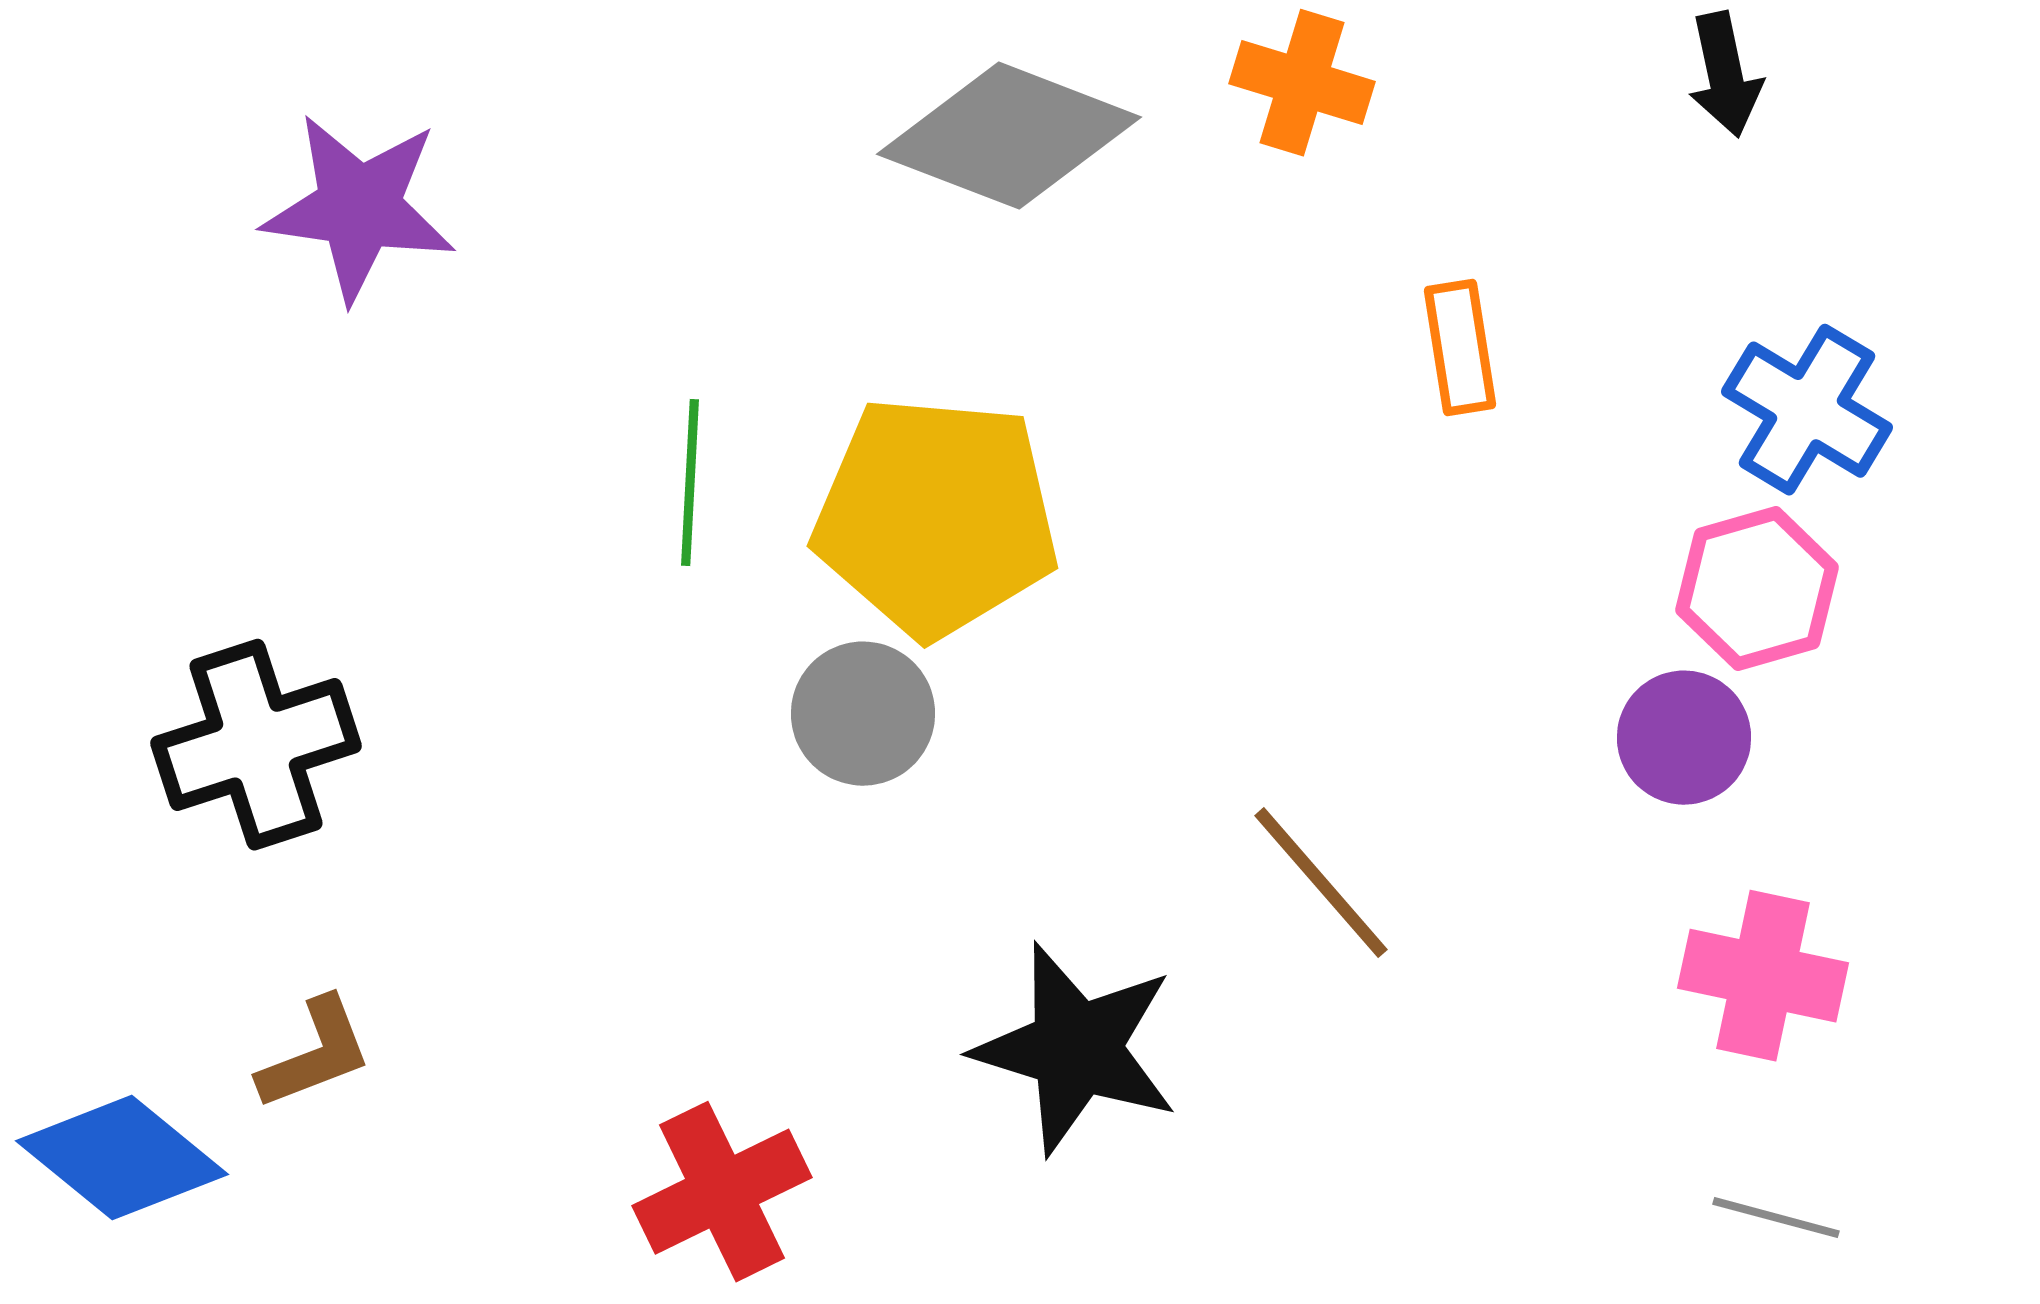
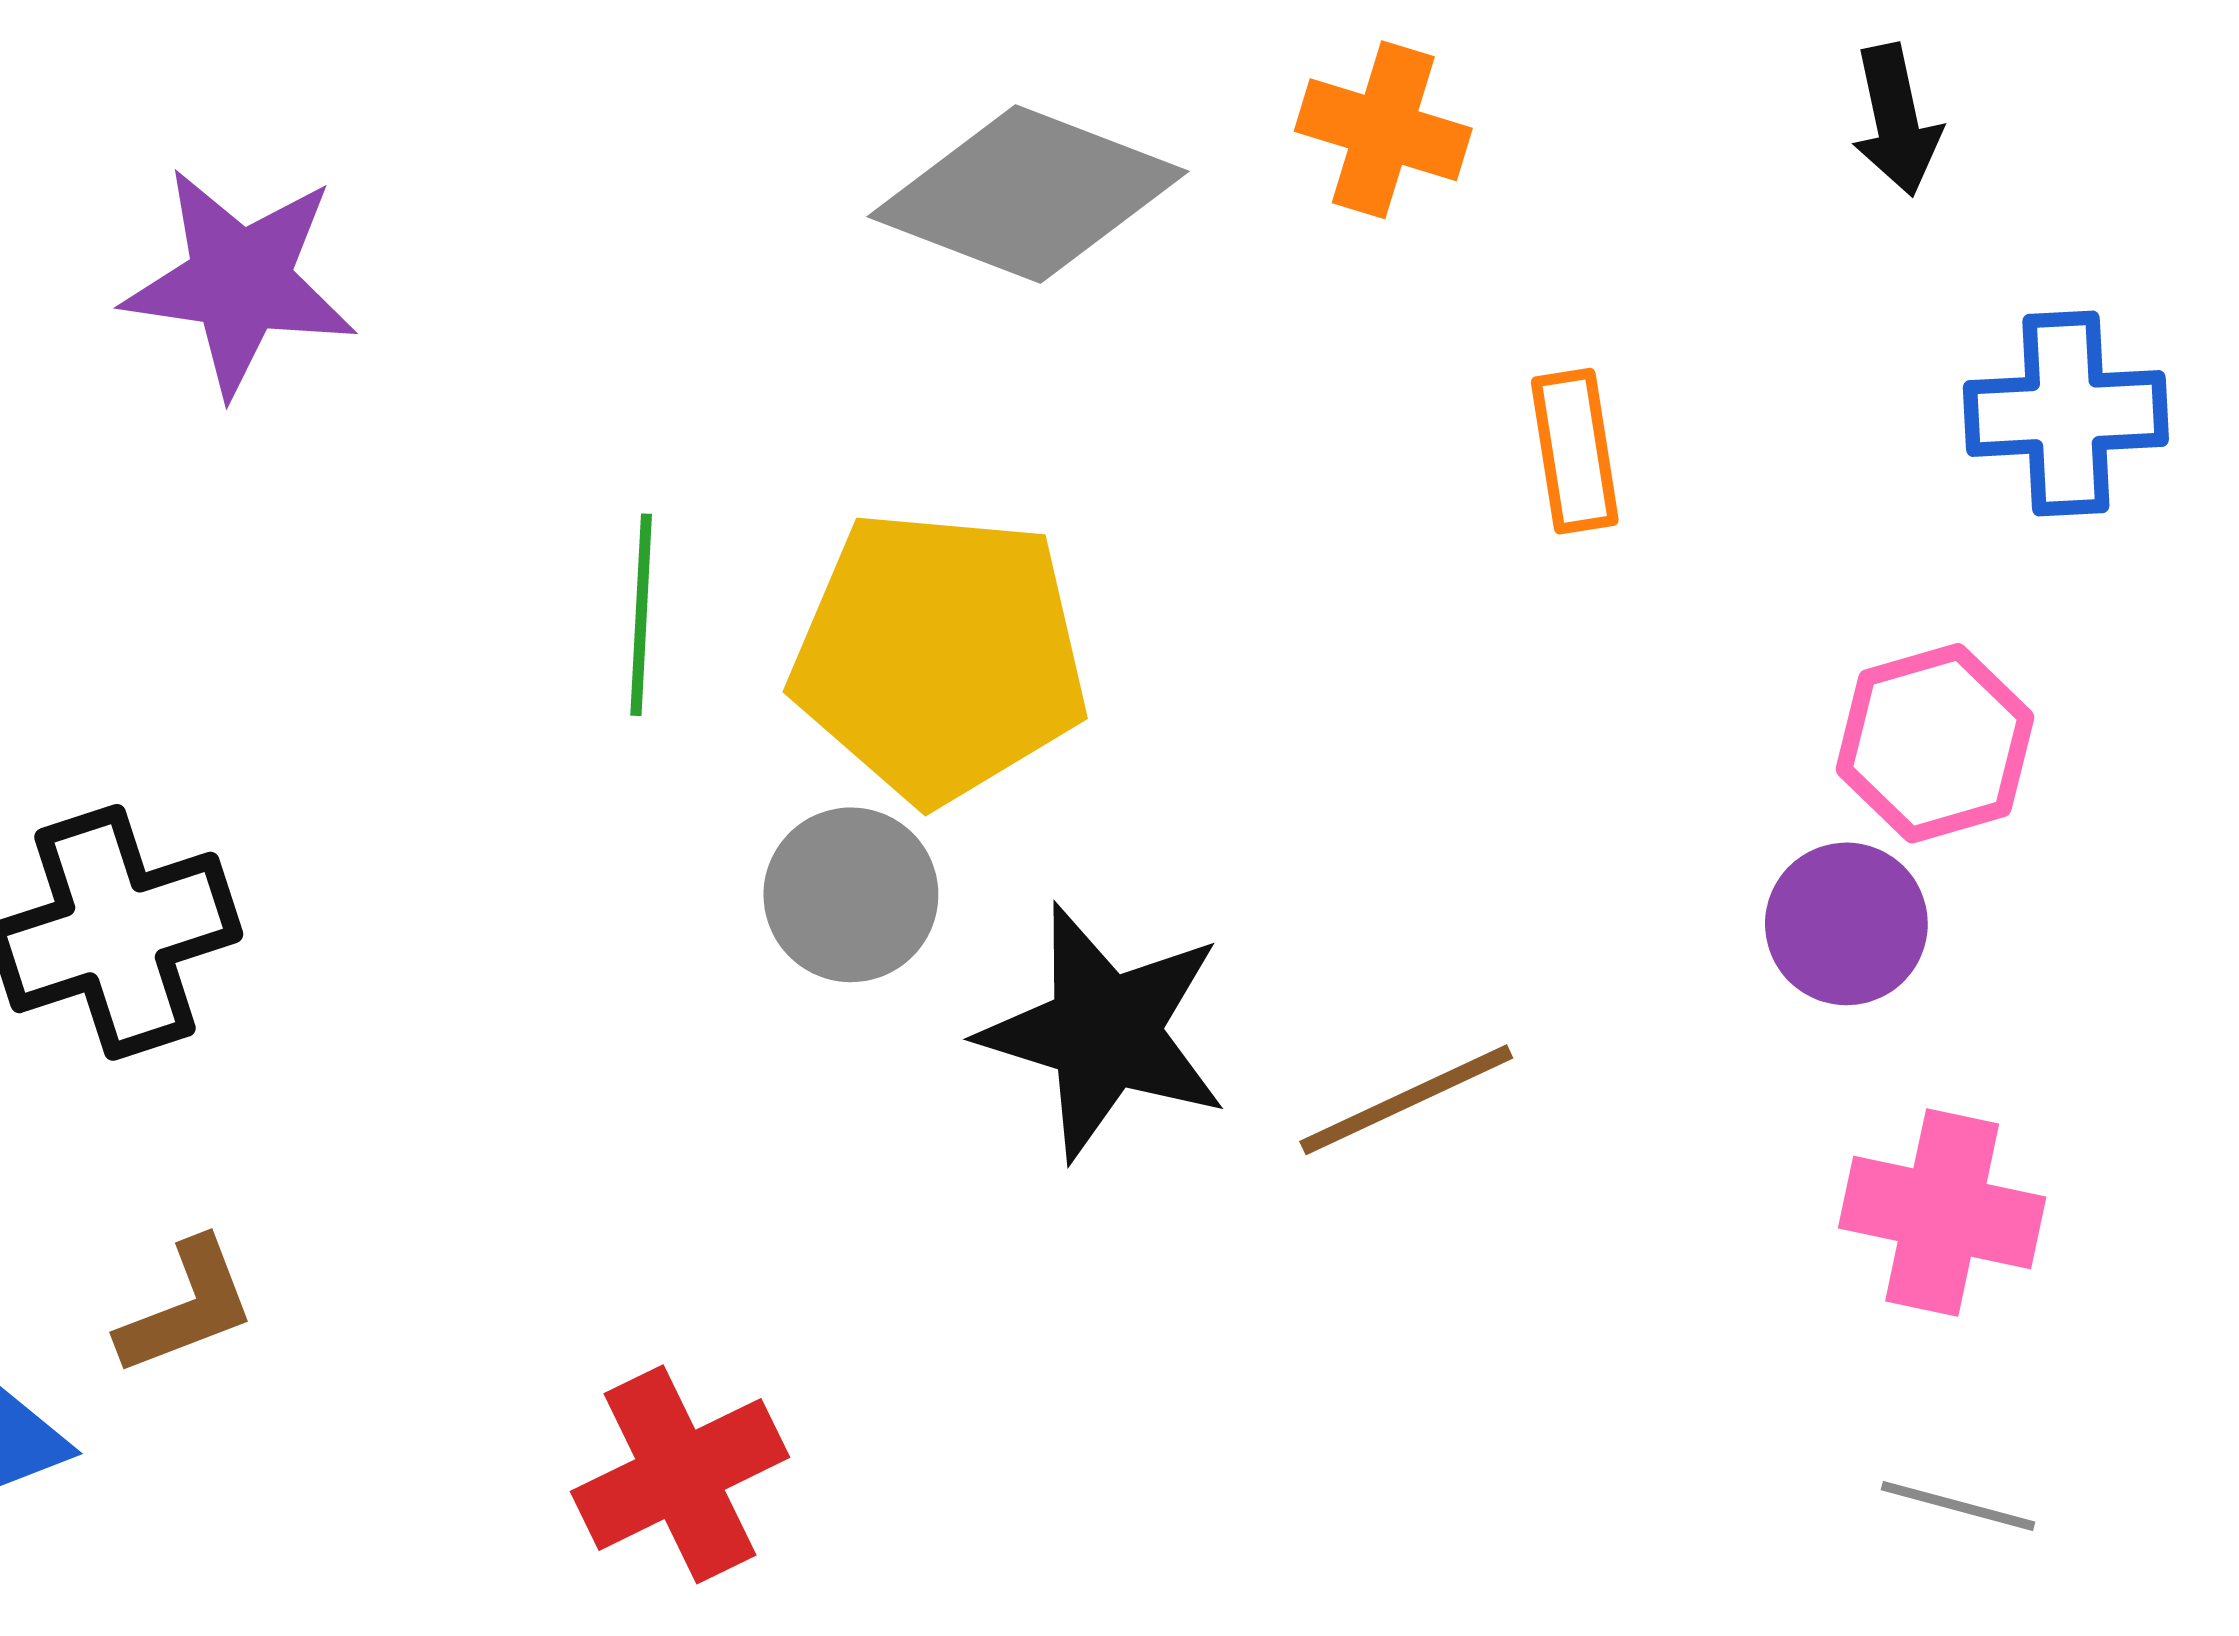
blue cross: (1807, 410) -> (2066, 413), moved, turned -34
brown line: (1321, 883) -> (1406, 1100), turned -74
black star: (1076, 1049) -> (1104, 1032), moved

